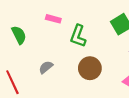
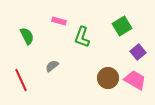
brown circle: (90, 68) -> (108, 78), moved

